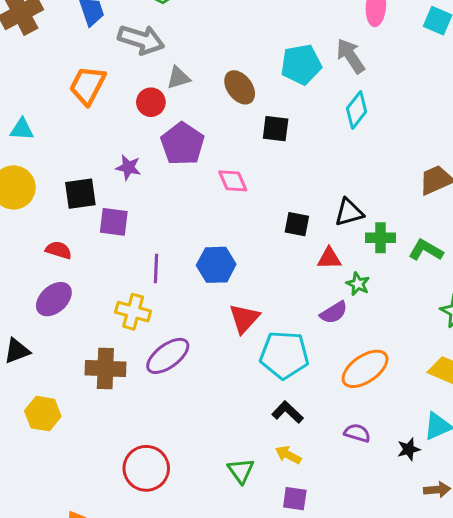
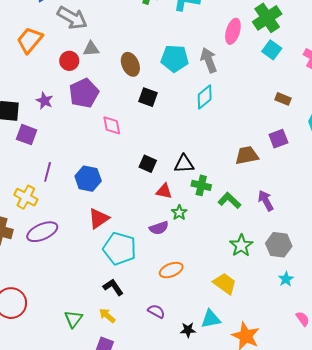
orange ellipse: (365, 369) -> (171, 270), size x0.7

